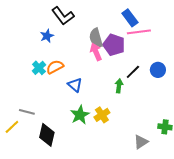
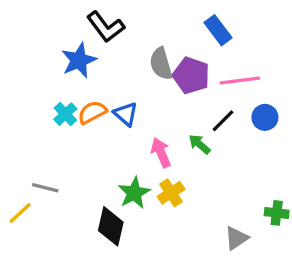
pink line: (139, 32) -> (240, 80), moved
blue star: (47, 36) -> (79, 60), size x1.5
pink arrow: (96, 52) -> (161, 153), moved
blue triangle: (75, 85) -> (126, 114), moved
green arrow: (119, 86) -> (200, 144), turned -56
black diamond: (47, 135) -> (111, 226), moved

